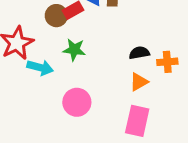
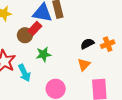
cyan arrow: (40, 67) -> (24, 73), turned 66
orange triangle: (139, 82) -> (84, 65), moved

